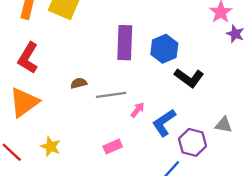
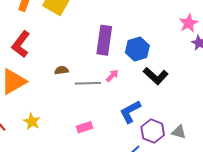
pink arrow: (137, 110) -> (112, 76), moved
gray triangle: (224, 125) -> (179, 132), moved

